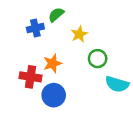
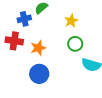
yellow star: (79, 34) -> (71, 21), moved
red cross: (30, 77) -> (14, 41), moved

